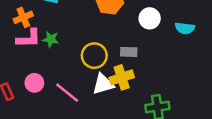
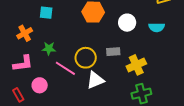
pink L-shape: (29, 38) -> (23, 63), moved
yellow cross: (122, 77) -> (136, 65), moved
pink line: (67, 93) -> (65, 68), moved

